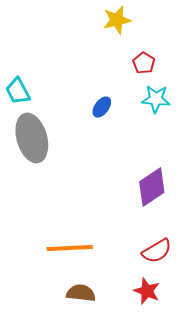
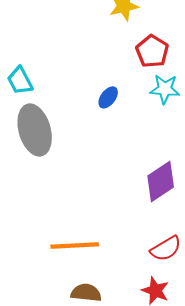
red pentagon: (144, 63) -> (152, 51), size x1.4

